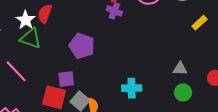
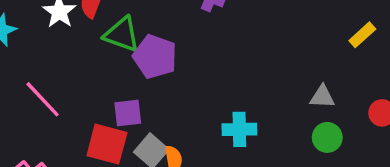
yellow rectangle: (200, 23) -> (362, 35), moved
green triangle: (31, 38) -> (122, 34), moved

